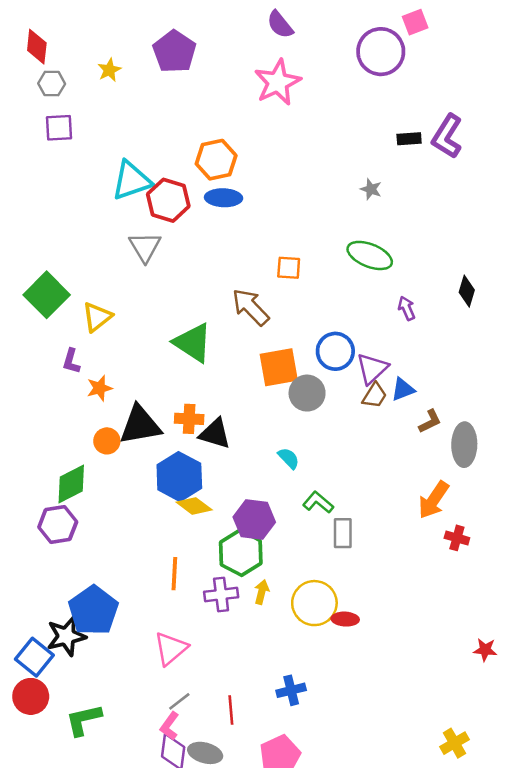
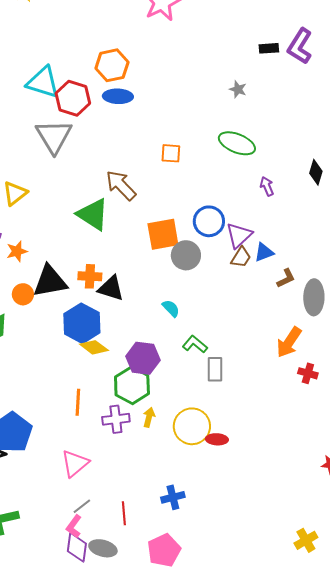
cyan triangle: (131, 181) -> (43, 82), turned 36
gray triangle: (145, 247) -> (54, 136), size x1.4
brown arrow: (251, 307) -> (121, 185), moved

